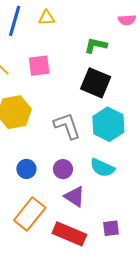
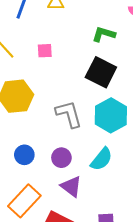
pink square: (39, 66) -> (45, 51), size x0.7
cyan semicircle: (102, 168) -> (101, 159), turned -80

